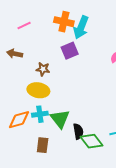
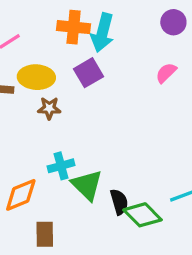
yellow ellipse: (38, 90) -> (36, 77), moved
cyan cross: (40, 114) -> (61, 166), moved
brown rectangle: (43, 145) -> (45, 234), moved

